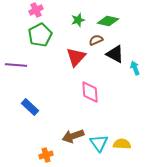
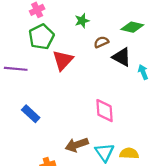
green diamond: (108, 21) -> (132, 27), moved
red triangle: (76, 57) -> (63, 60), moved
pink diamond: (90, 92) -> (105, 111), moved

